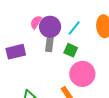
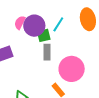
gray rectangle: (50, 44) -> (47, 52), moved
green square: (71, 50) -> (44, 35), moved, turned -32

